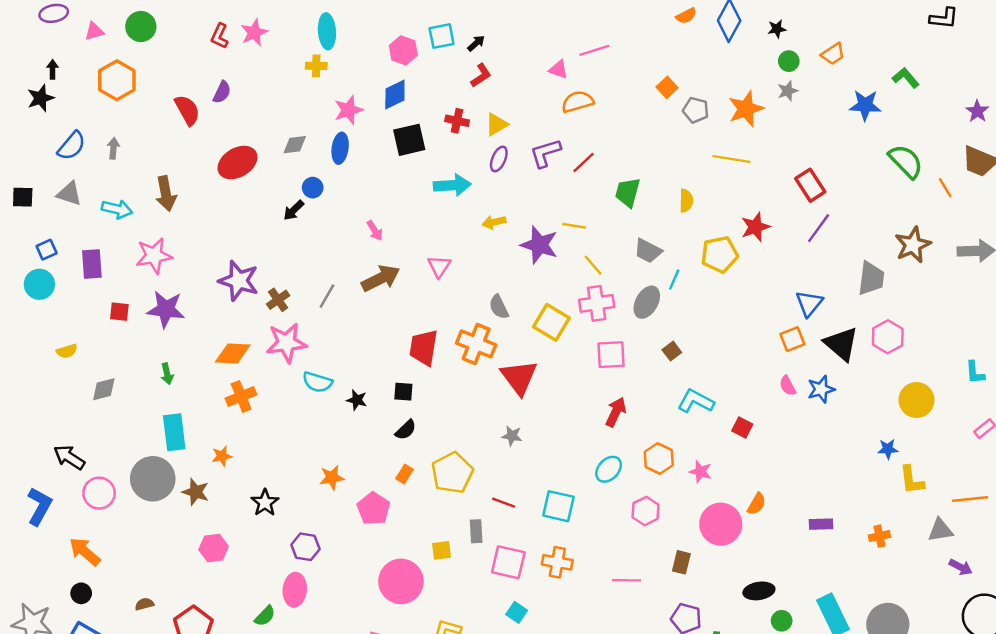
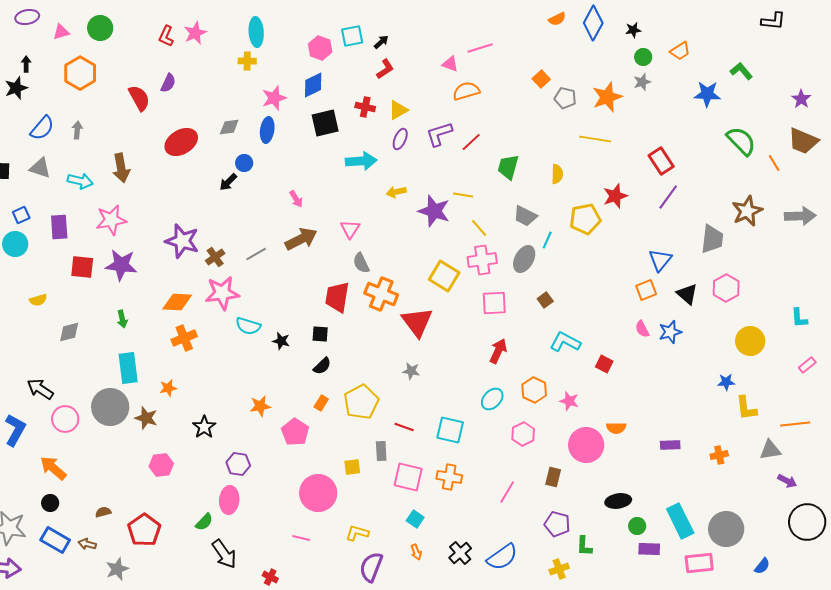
gray line: (327, 296) -> (256, 254), turned 30
gray semicircle: (499, 307) -> (361, 263), moved
red square: (119, 312) -> (82, 267), size x1.4
black triangle: (841, 344) -> (687, 294), size x0.7
orange semicircle: (757, 504) -> (616, 428), turned 60
pink line: (626, 580) -> (507, 492), turned -60

